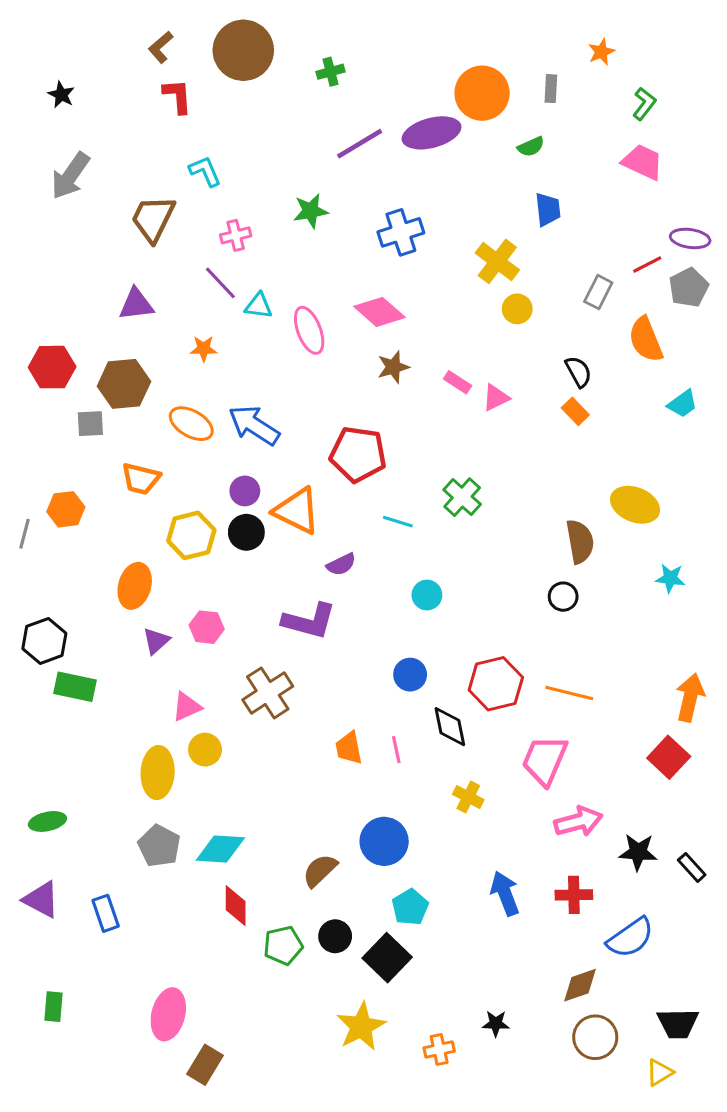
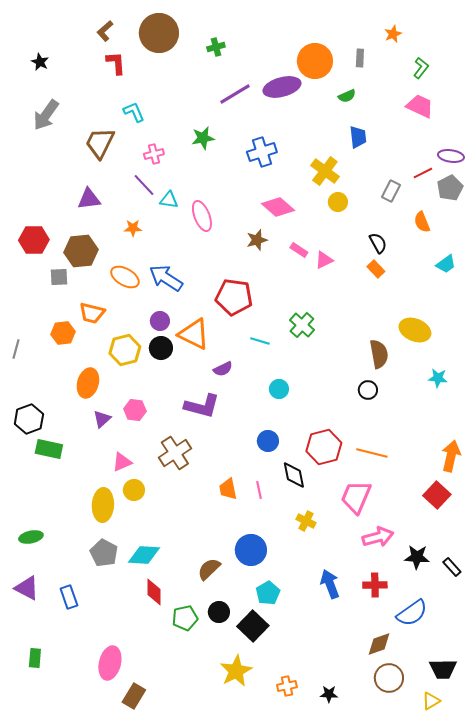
pink diamond: (379, 312) -> (278, 207), moved
orange semicircle: (646, 339) -> (422, 222), size x0.7
orange hexagon: (66, 509) -> (63, 333), moved
black star: (496, 1023) -> (329, 694), moved

